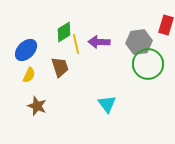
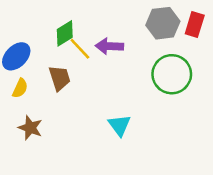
gray hexagon: (139, 42) -> (163, 23), moved
yellow line: (76, 44) -> (80, 49), turned -30

